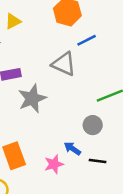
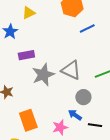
gray triangle: (64, 64) -> (71, 70), moved
gray circle: (93, 125) -> (83, 97), moved

